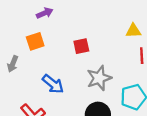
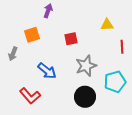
purple arrow: (45, 13) -> (48, 11), moved, turned -48
yellow triangle: (133, 31) -> (107, 25), moved

